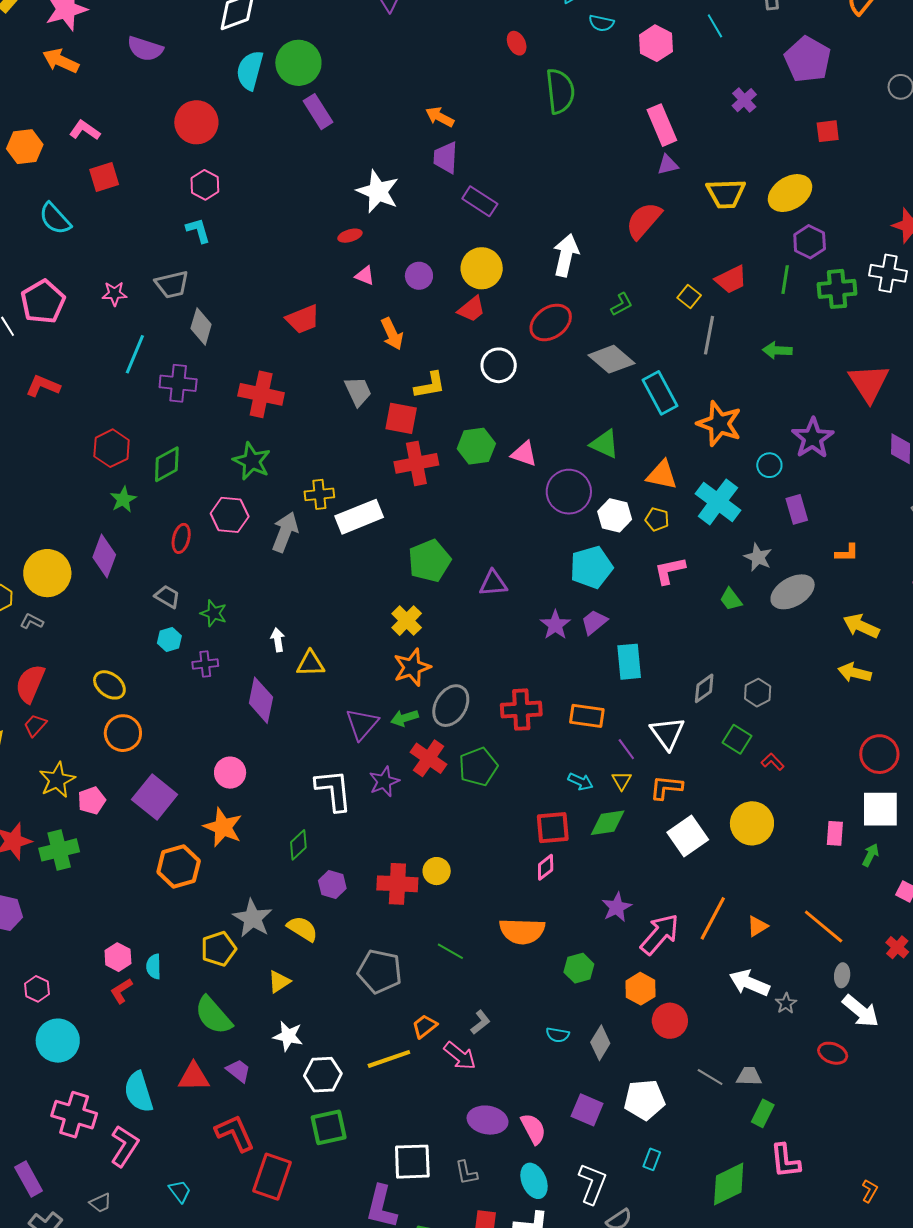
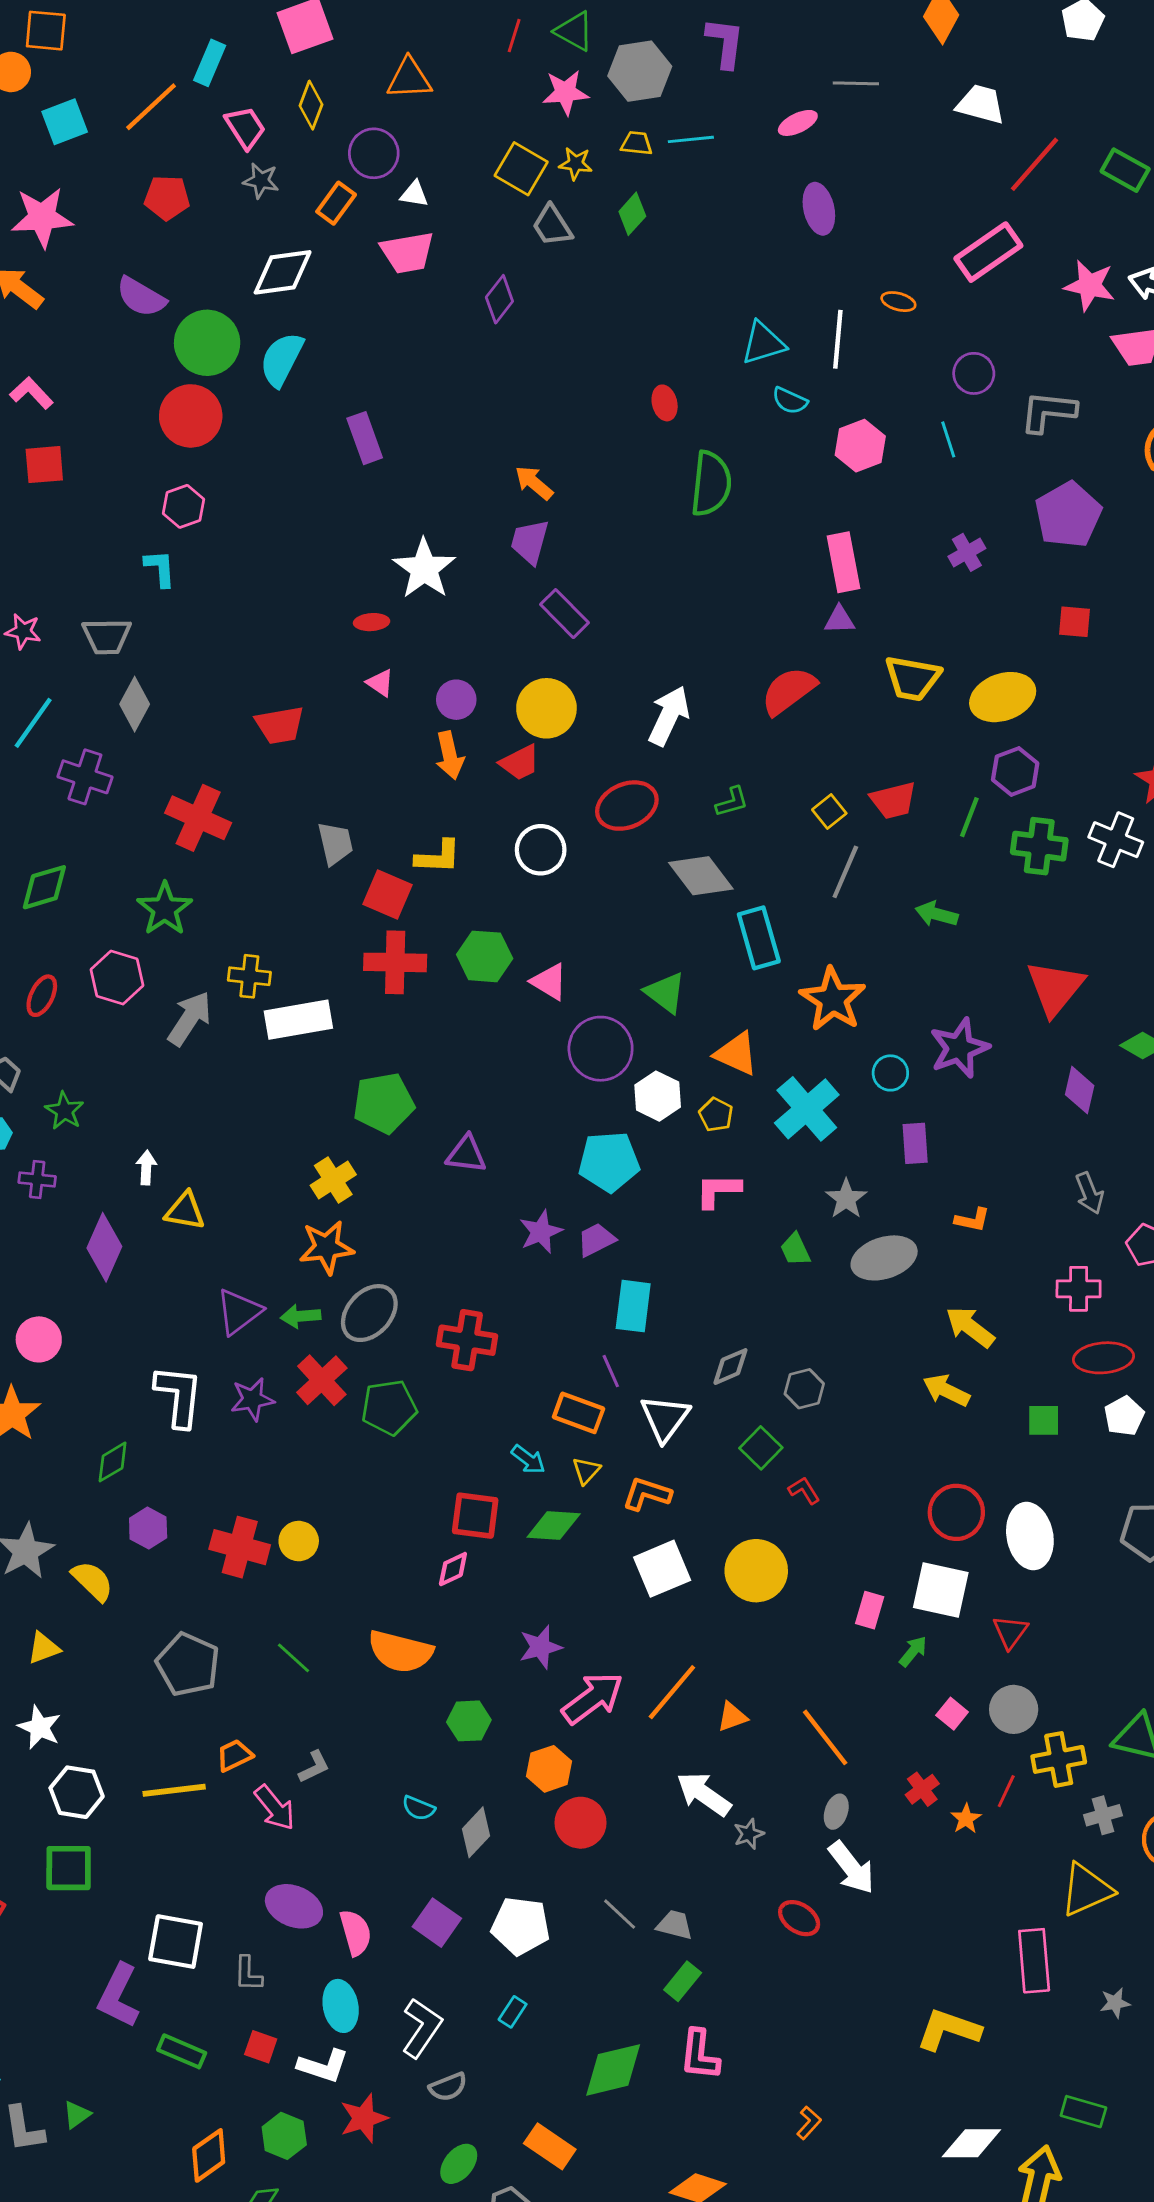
green circle: (298, 63) -> (207, 343), moved
orange arrow: (392, 334) -> (450, 755), moved
orange rectangle: (587, 716) -> (579, 1413), moved
purple line: (626, 749) -> (611, 1371), moved

